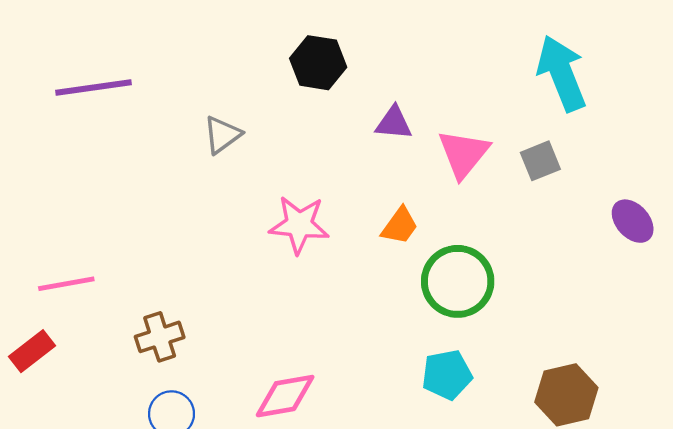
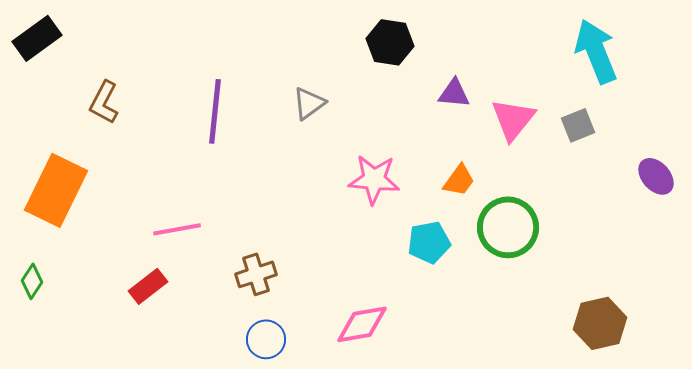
purple line: (93, 87) -> (215, 111), moved, turned -76
cyan pentagon: (447, 375) -> (429, 242), moved

